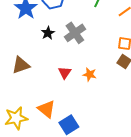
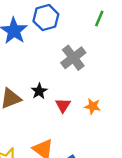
black star: (48, 33) -> (39, 91), moved

